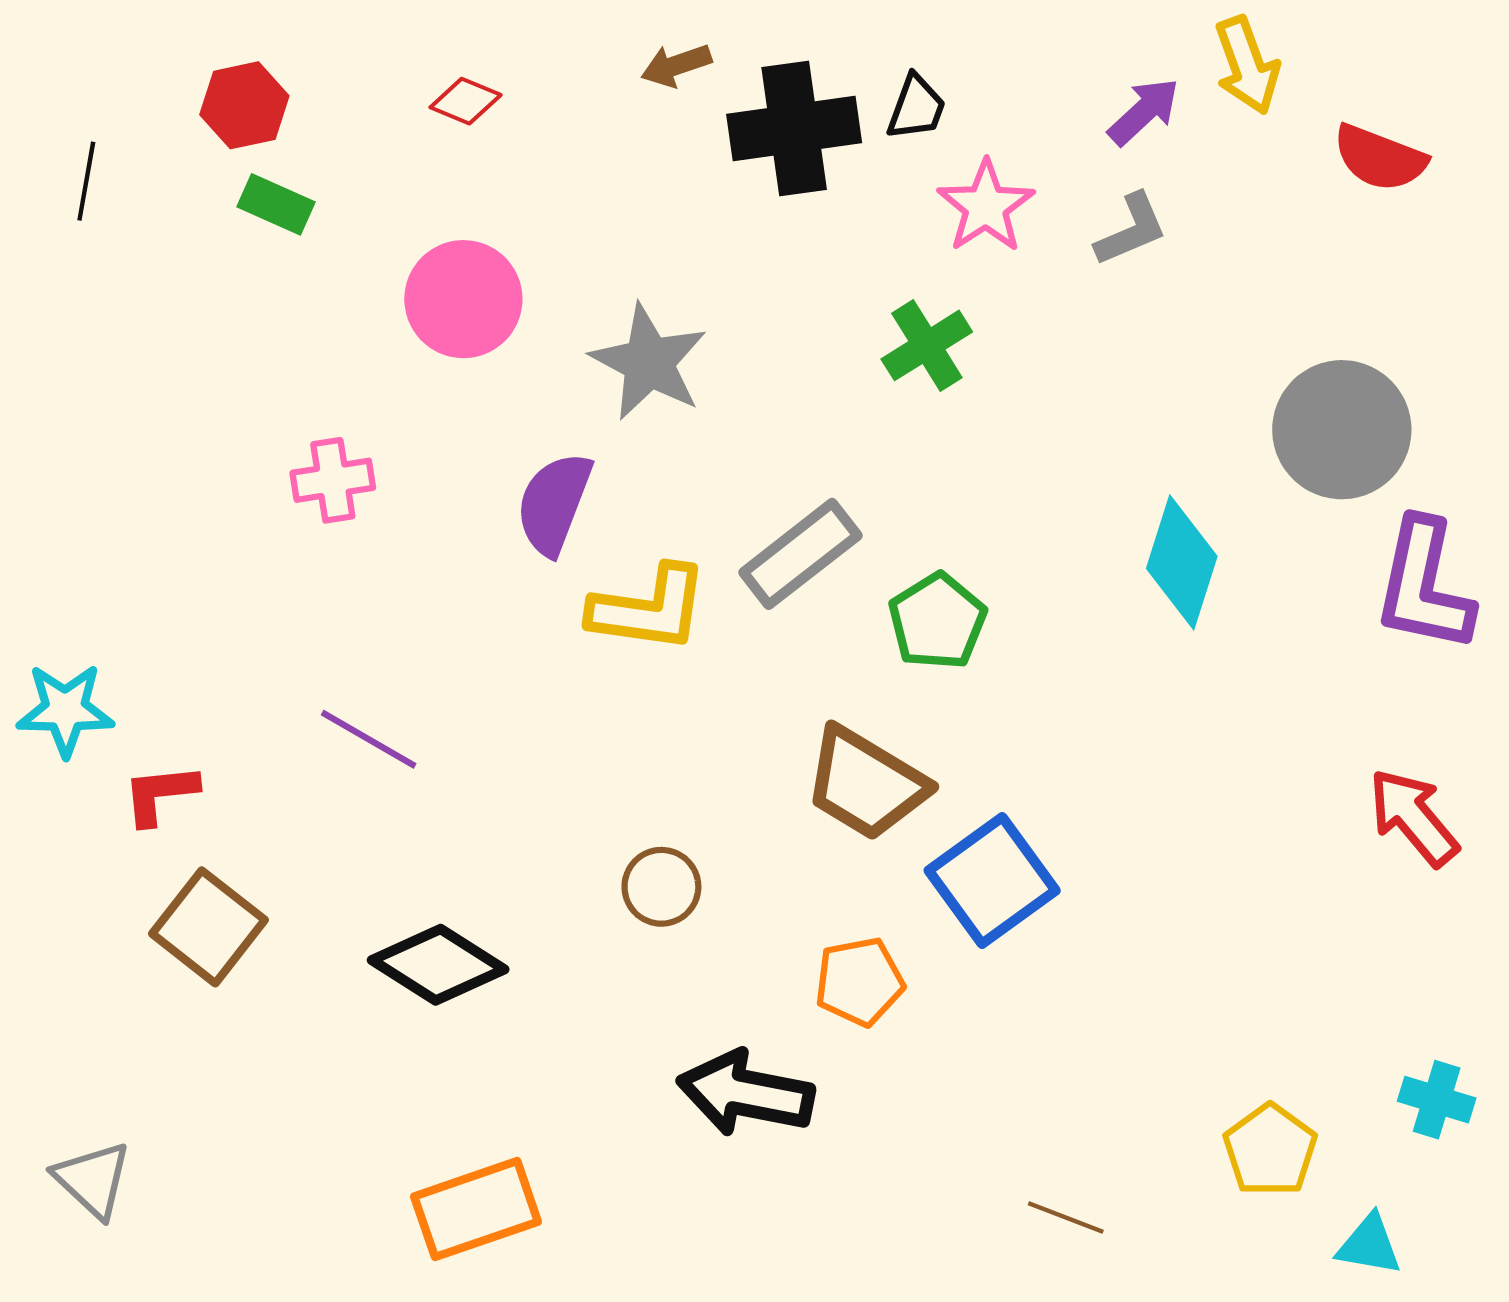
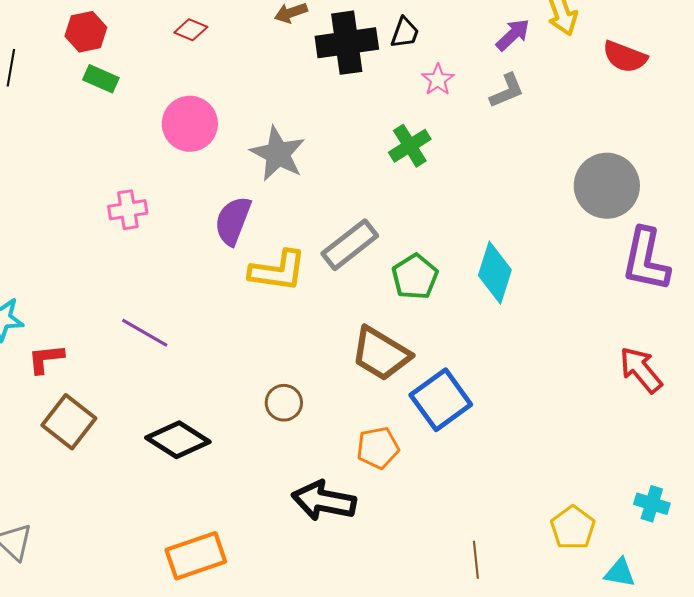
pink star: (986, 206) -> (438, 80), size x0.7
cyan diamond: (1182, 562) -> (495, 273), moved
brown line: (1066, 1217) -> (476, 560), turned 63

